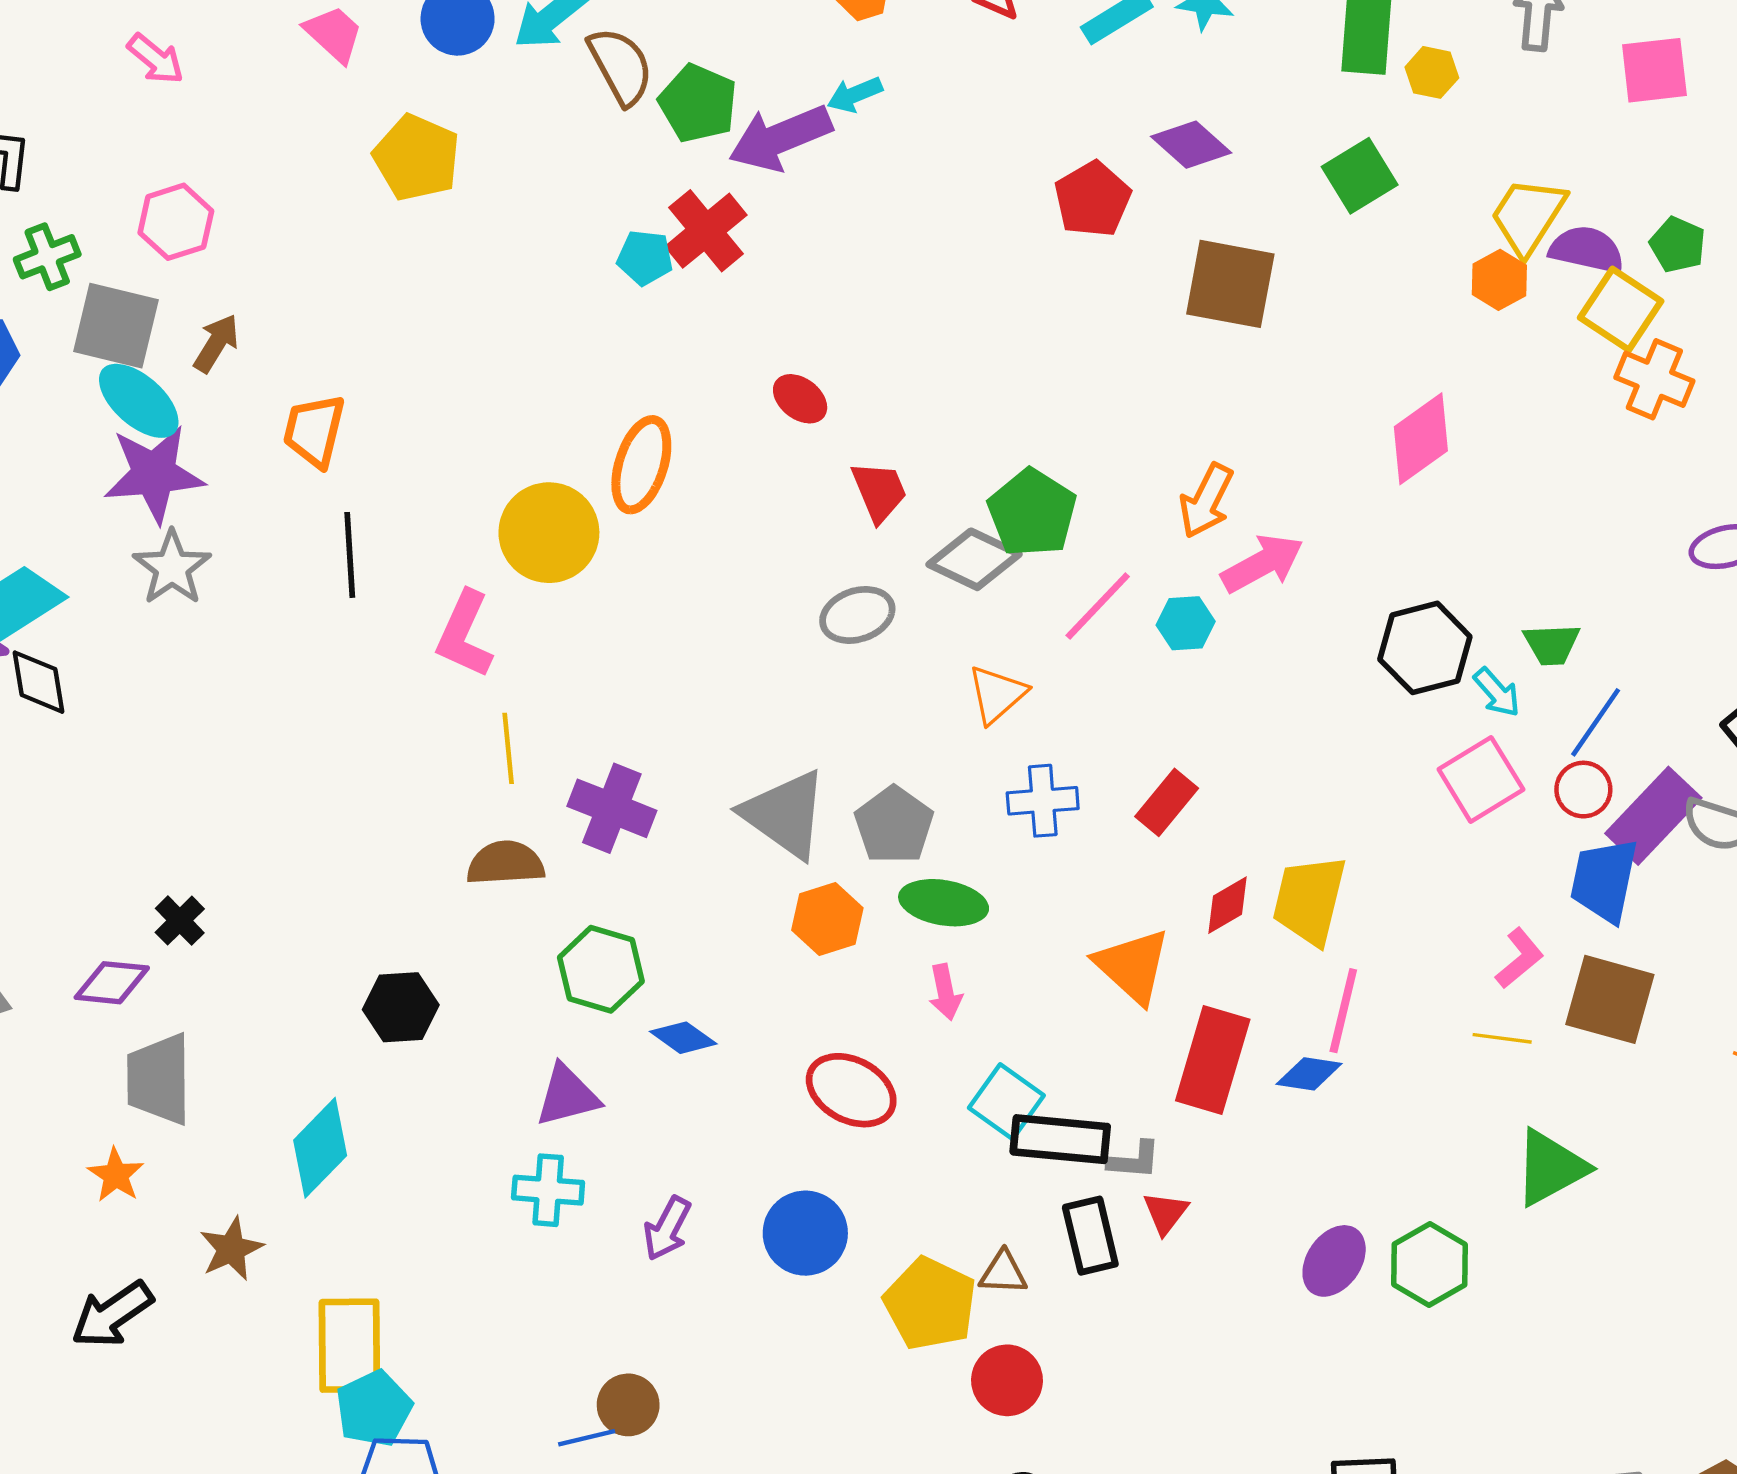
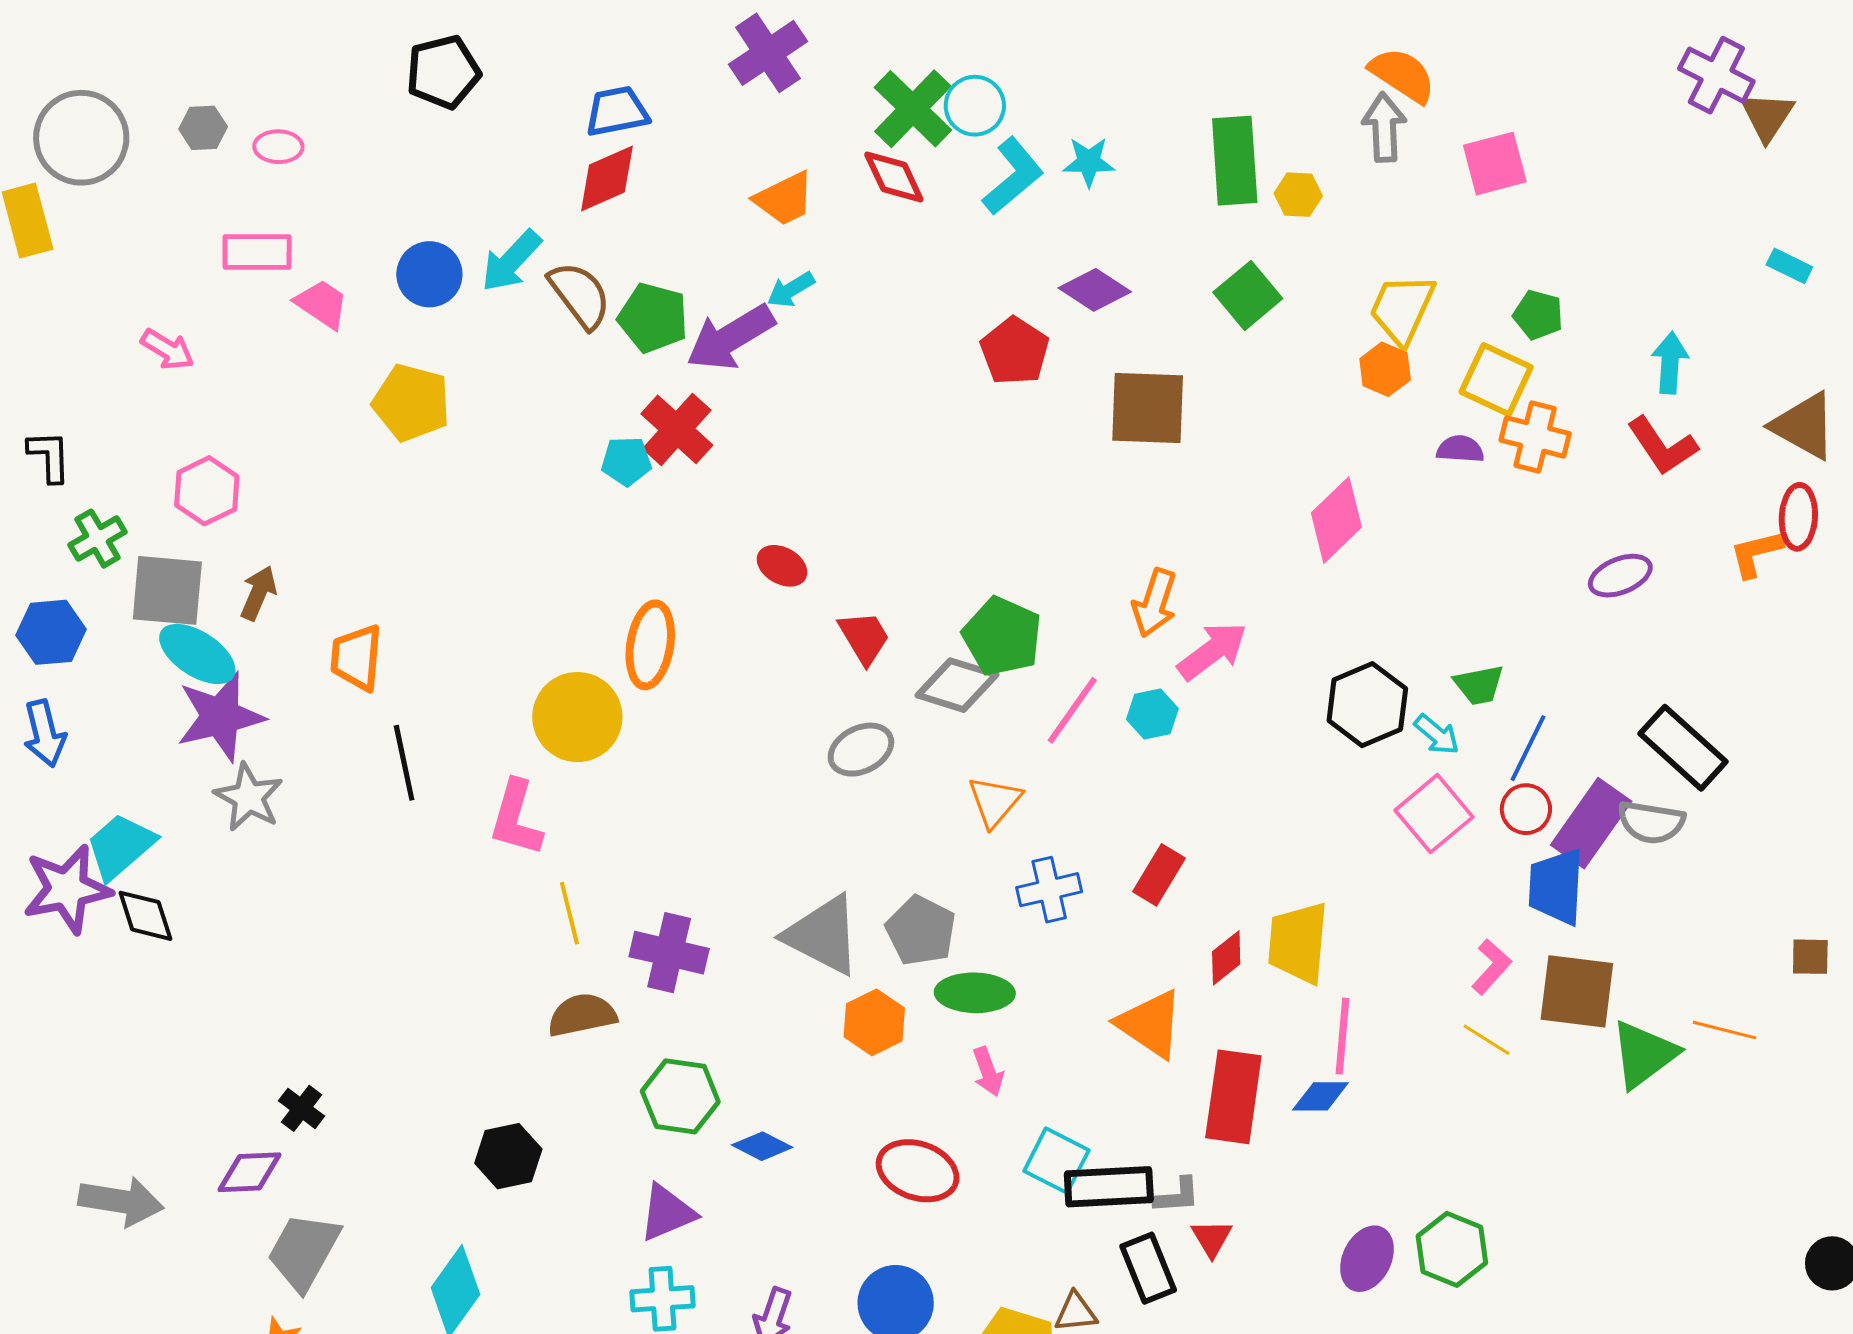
purple semicircle: (1587, 250) -> (1460, 449), moved, size x0.7
yellow line: (1502, 1038) -> (1487, 1040), turned 33
gray trapezoid: (159, 1079) -> (304, 1251), turned 38
green triangle: (1551, 1168) -> (1644, 1054), moved

